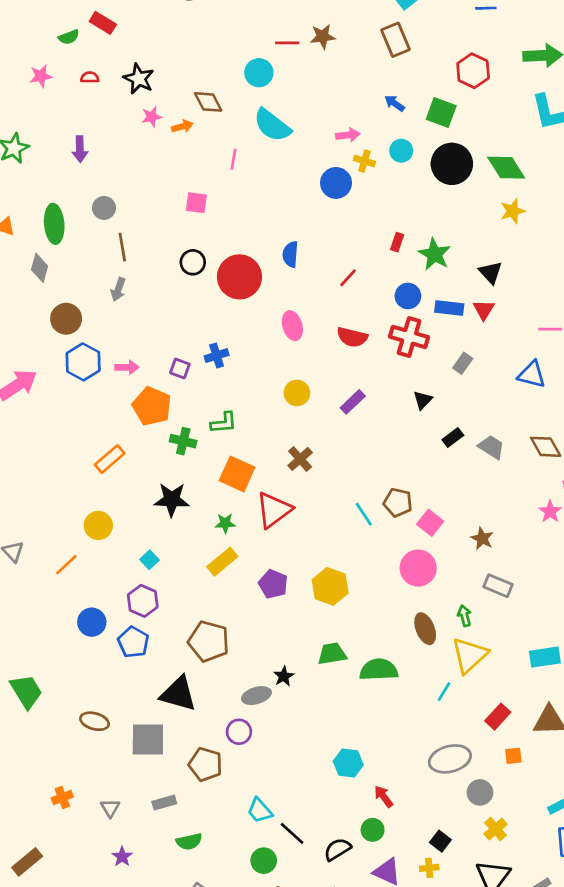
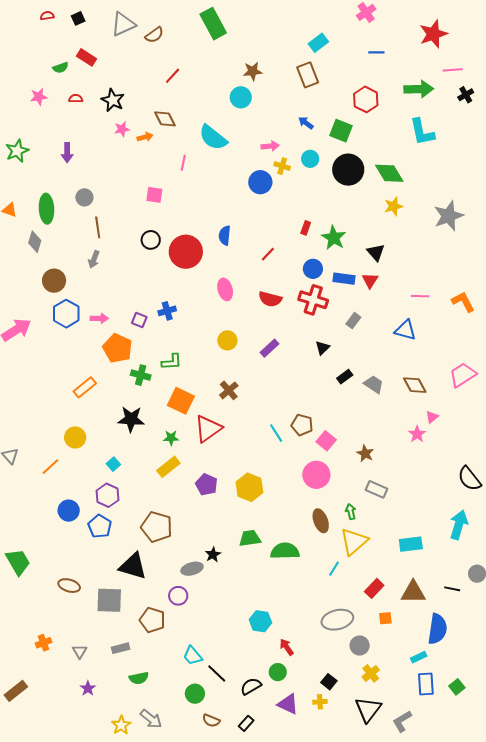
red line: (287, 43) -> (173, 76), moved, turned -48
cyan circle: (259, 73) -> (241, 97), moved

